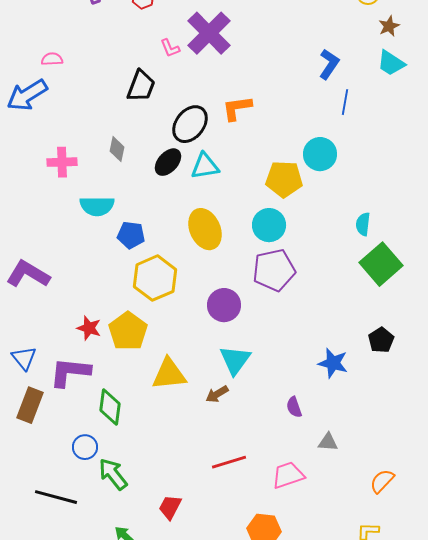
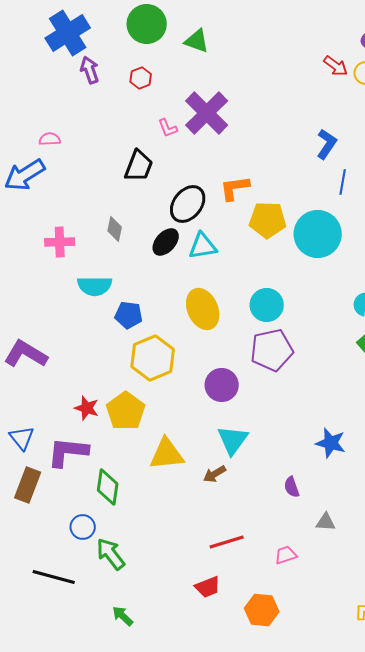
cyan circle: (320, 154) -> (318, 234), size x1.4
yellow pentagon: (284, 179) -> (268, 220), moved
pink trapezoid: (288, 475) -> (286, 555), size x0.7
red trapezoid: (170, 507) -> (208, 587), moved, turned -140

